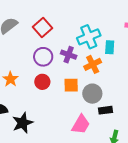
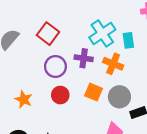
orange cross: (93, 64) -> (113, 64), turned -30
orange square: (71, 85) -> (94, 92), turned 35

